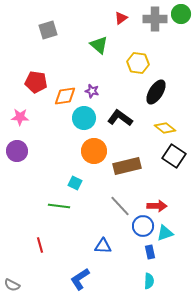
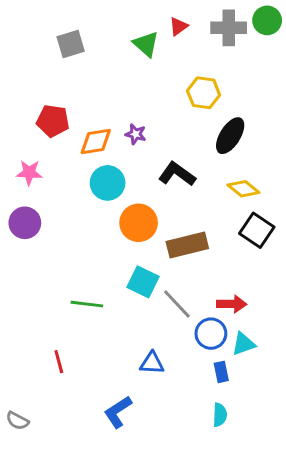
green triangle: (99, 45) -> (146, 44), moved
cyan circle: (84, 118) -> (108, 183), moved
cyan square: (75, 183) -> (143, 282), moved, size x1.5

